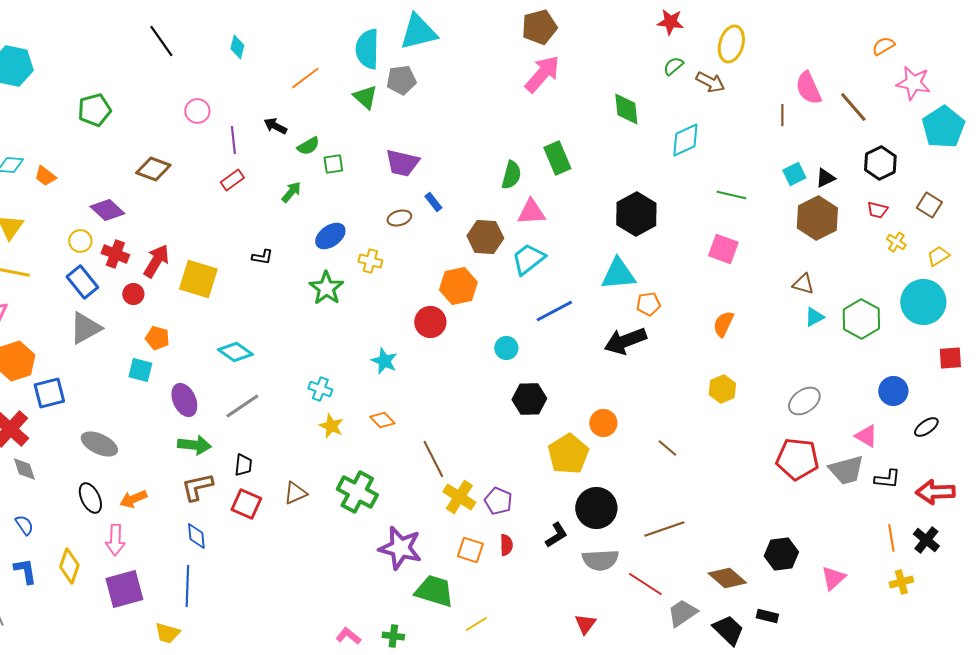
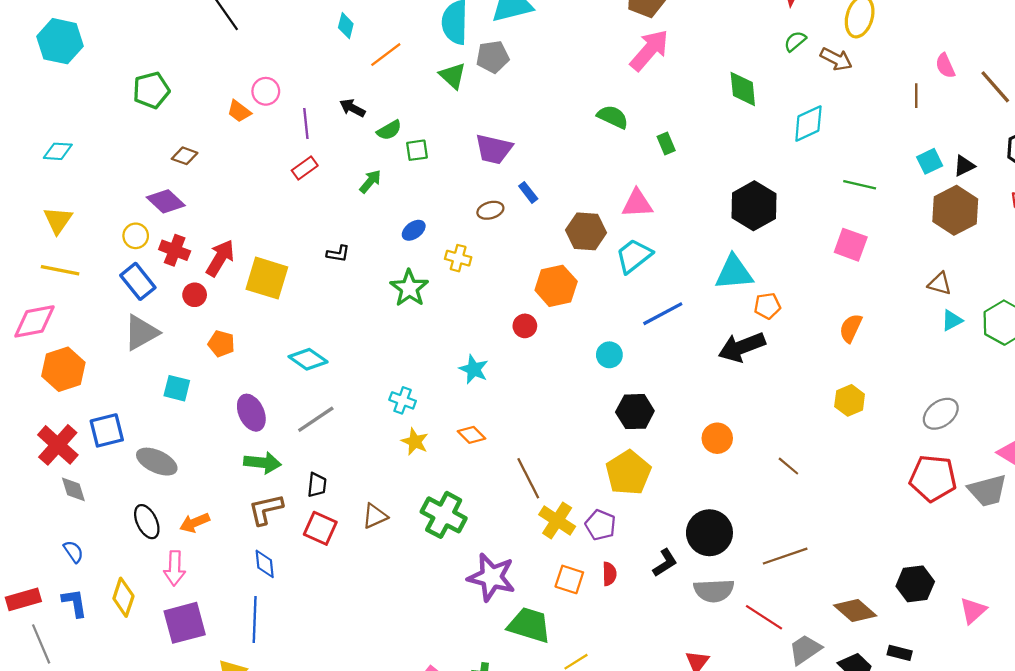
cyan diamond: (237, 47) -> (346, 26), moved
pink semicircle: (808, 88) -> (945, 66), size x0.7
green rectangle: (557, 158) -> (666, 144), size x0.6
brown diamond: (153, 169) -> (185, 156), moved, size x0.7
green semicircle: (511, 175) -> (613, 117), moved, turned -80
orange trapezoid: (45, 176) -> (239, 111), moved
blue ellipse: (330, 236) -> (414, 230), size x0.7
red circle: (430, 322) -> (525, 326), size x0.7
cyan square: (140, 370) -> (177, 388), moved
blue square: (49, 393) -> (107, 430), moved
yellow pentagon: (568, 454) -> (628, 473), moved

